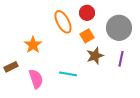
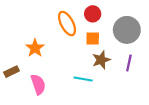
orange square: (87, 36) -> (93, 38), turned 32
cyan line: (68, 74) -> (83, 79), moved

